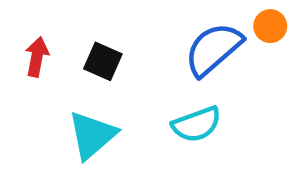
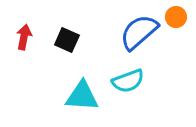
cyan triangle: (92, 135) -> (82, 96), moved, turned 45

